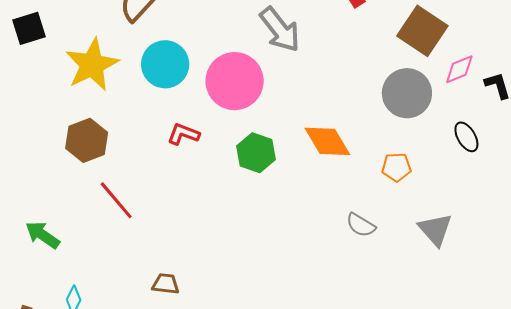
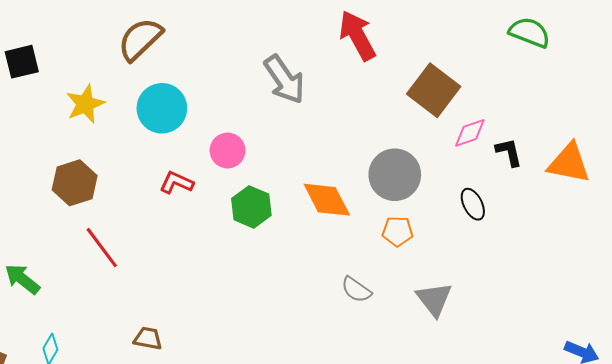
yellow star: (92, 65) -> (85, 104), size x0.7
pink circle: (235, 81) -> (228, 151), moved, size x0.6
gray circle: (407, 93) -> (395, 175), moved

